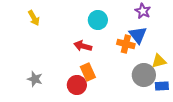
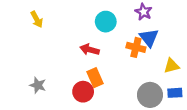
purple star: (143, 11) -> (144, 12), moved
gray circle: (144, 75) -> (150, 95), moved

